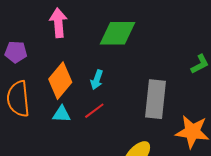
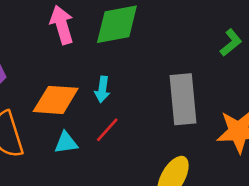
pink arrow: (58, 23) -> (62, 25), moved
orange diamond: (60, 81) -> (56, 100), turned 66

